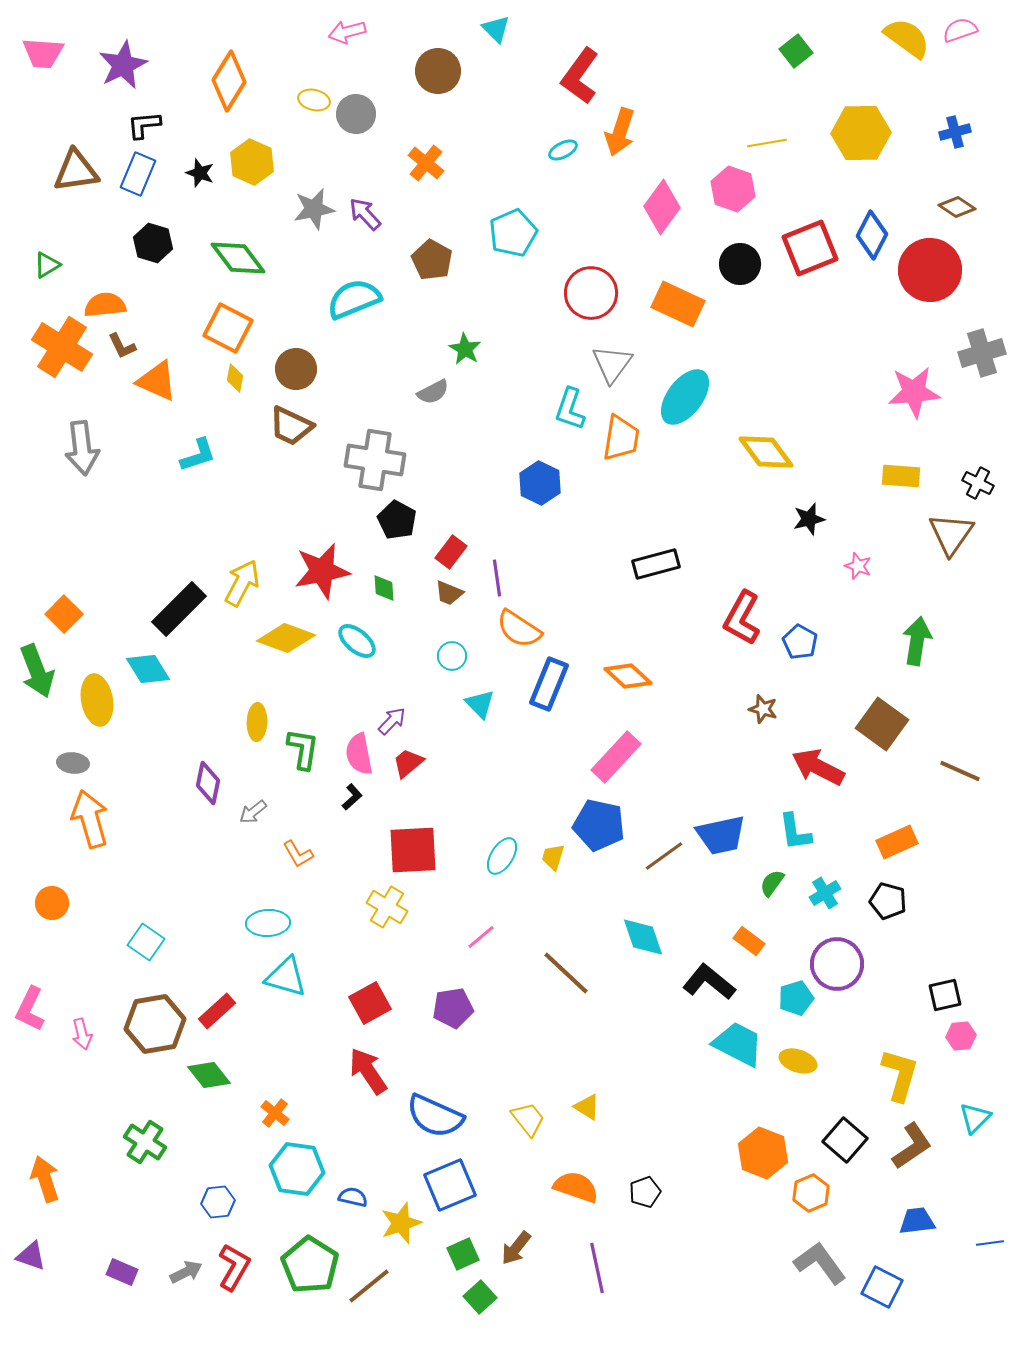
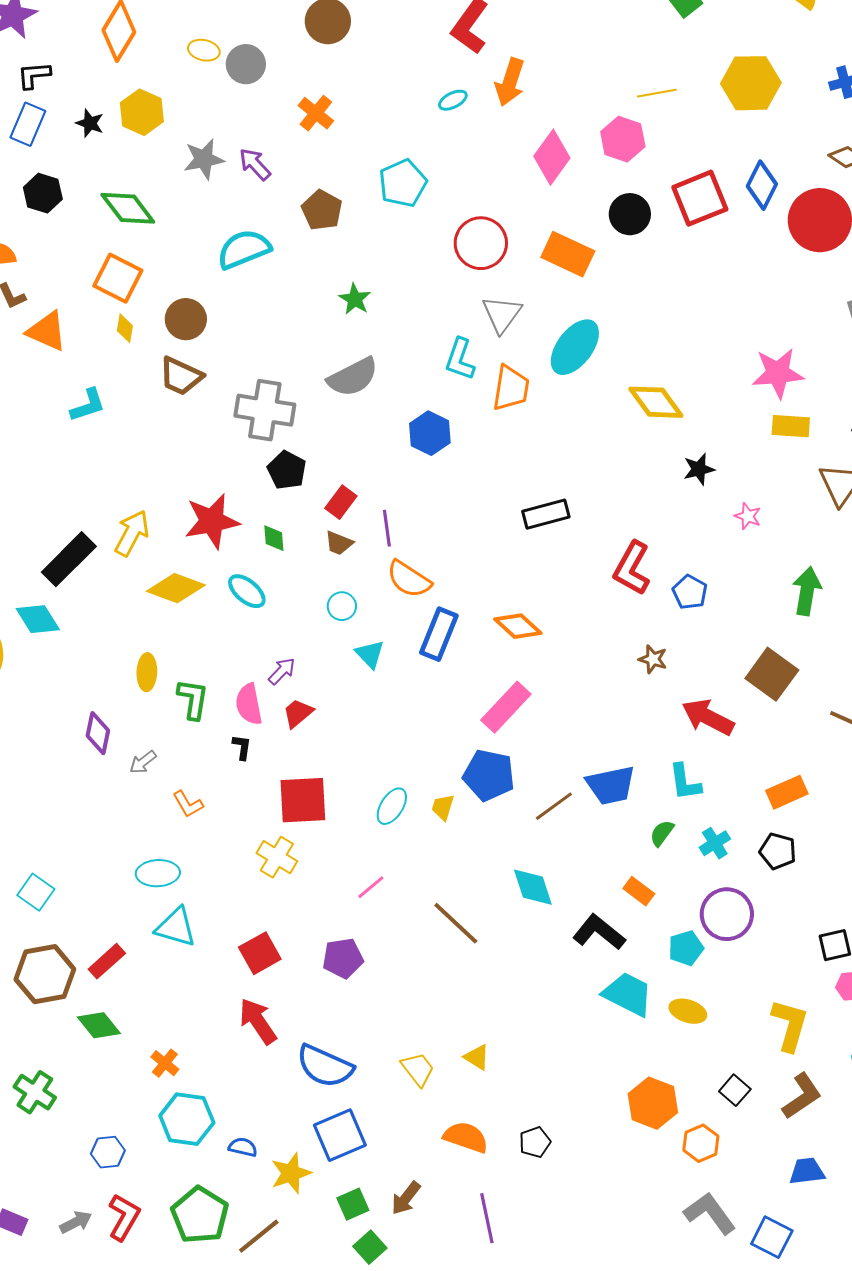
gray semicircle: (433, 392) -> (353, 377), moved, size x1.6
pink star: (914, 392) -> (778, 373), moved
black L-shape: (352, 797) -> (242, 747), turned -40
black square: (845, 1140) -> (735, 1090), size x0.7

